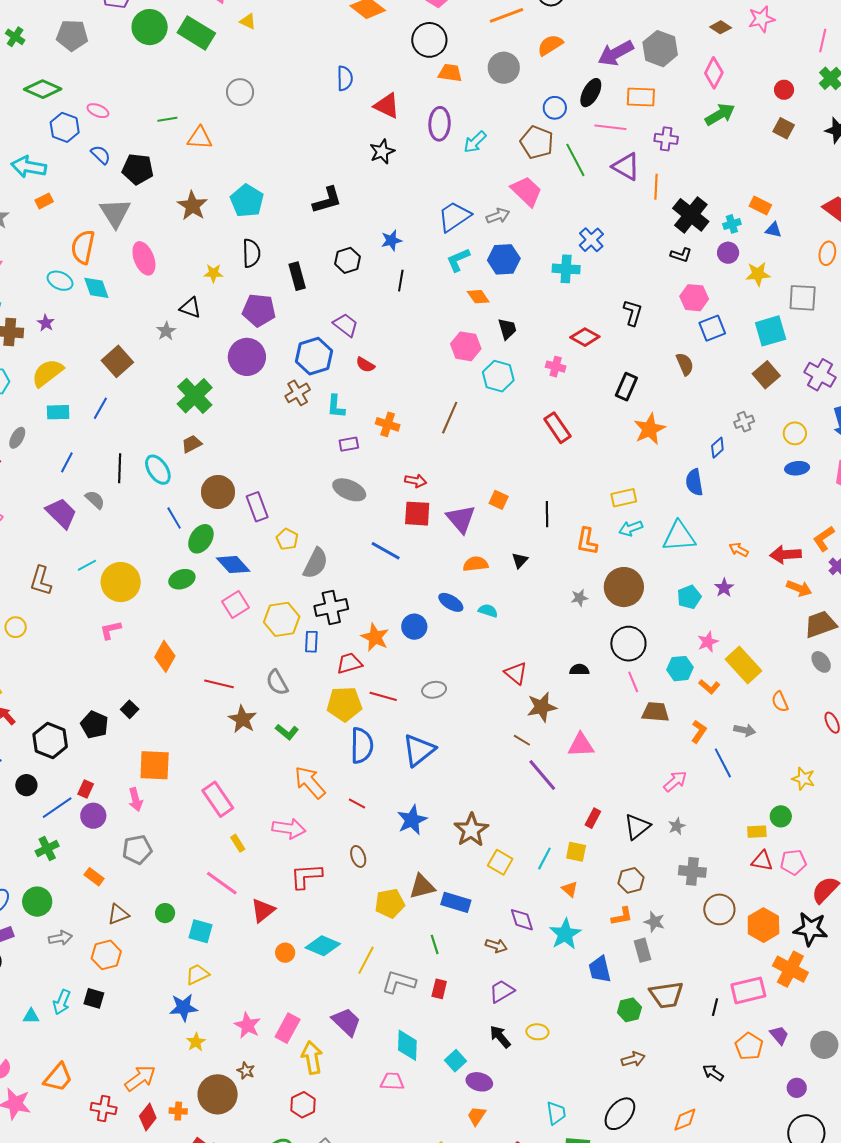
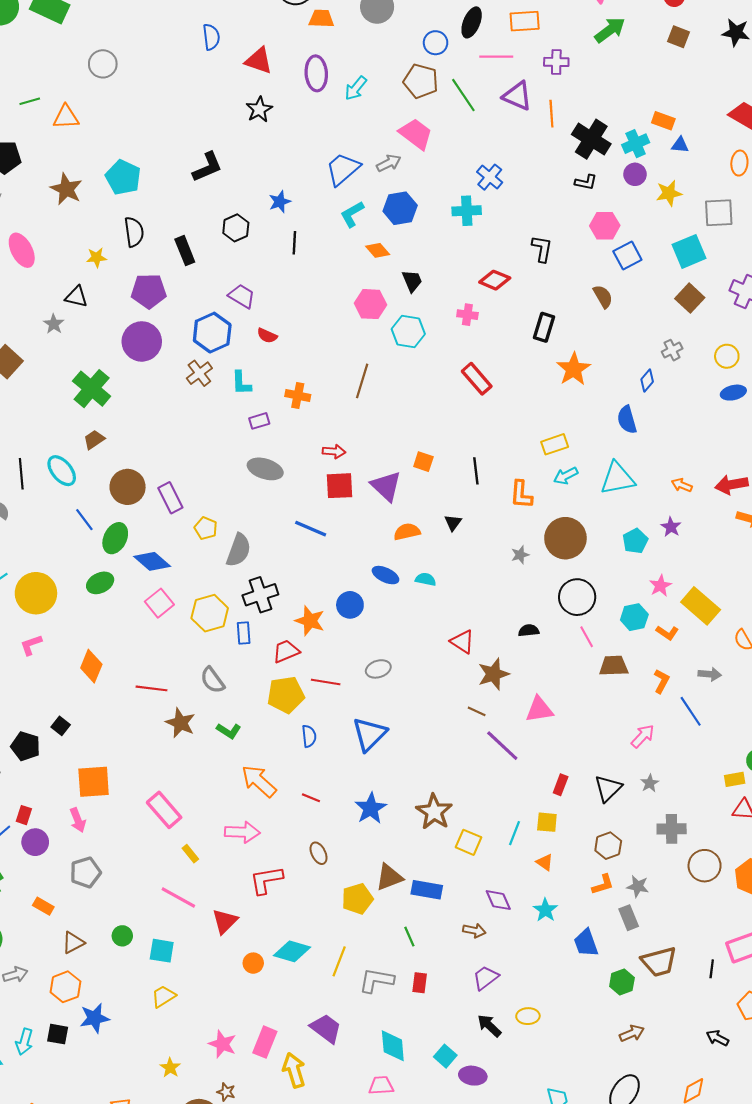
cyan cross: (732, 224) -> (636, 144), size x1.4
blue semicircle: (362, 746) -> (309, 736), size x0.6
cyan star: (565, 934) -> (545, 910), size x0.7
blue star: (184, 1007) -> (95, 1018), moved

